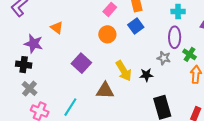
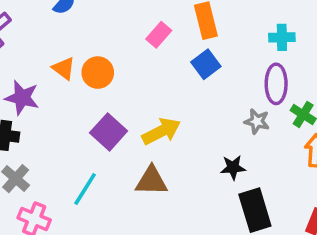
orange circle: (107, 34) -> (98, 73), moved
yellow arrow: (124, 71) -> (161, 131), moved, turned -85
black star: (146, 75) -> (233, 167), moved
cyan line: (70, 107) -> (85, 189), moved

